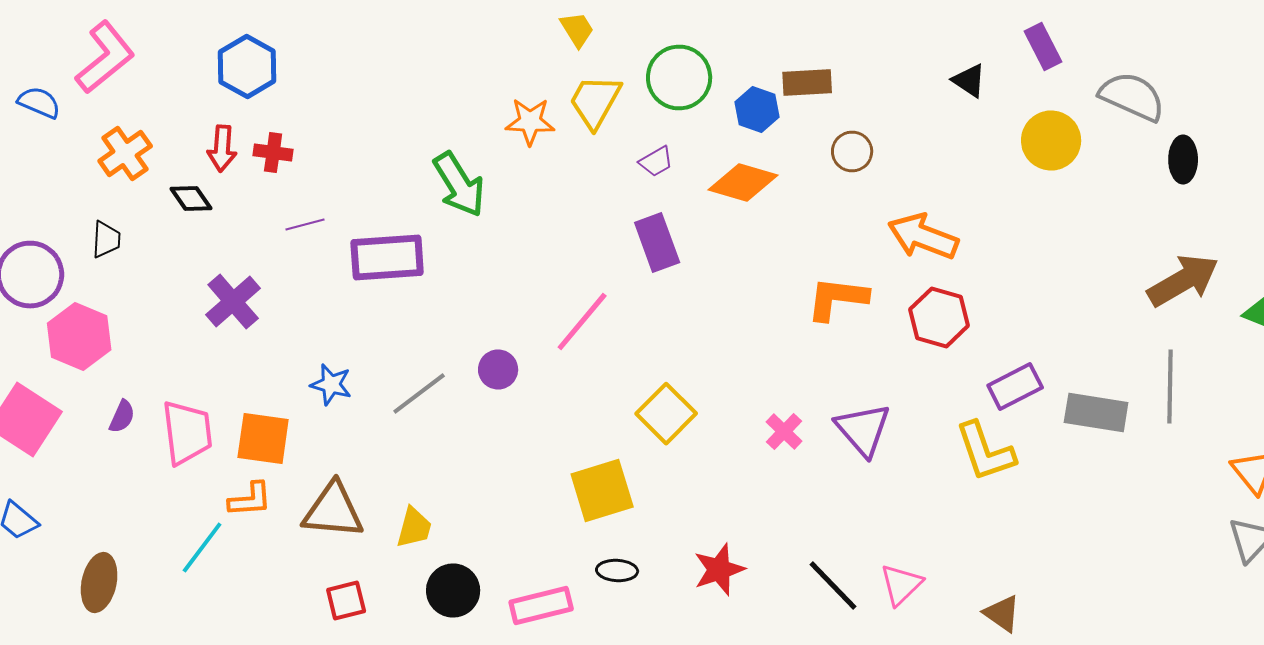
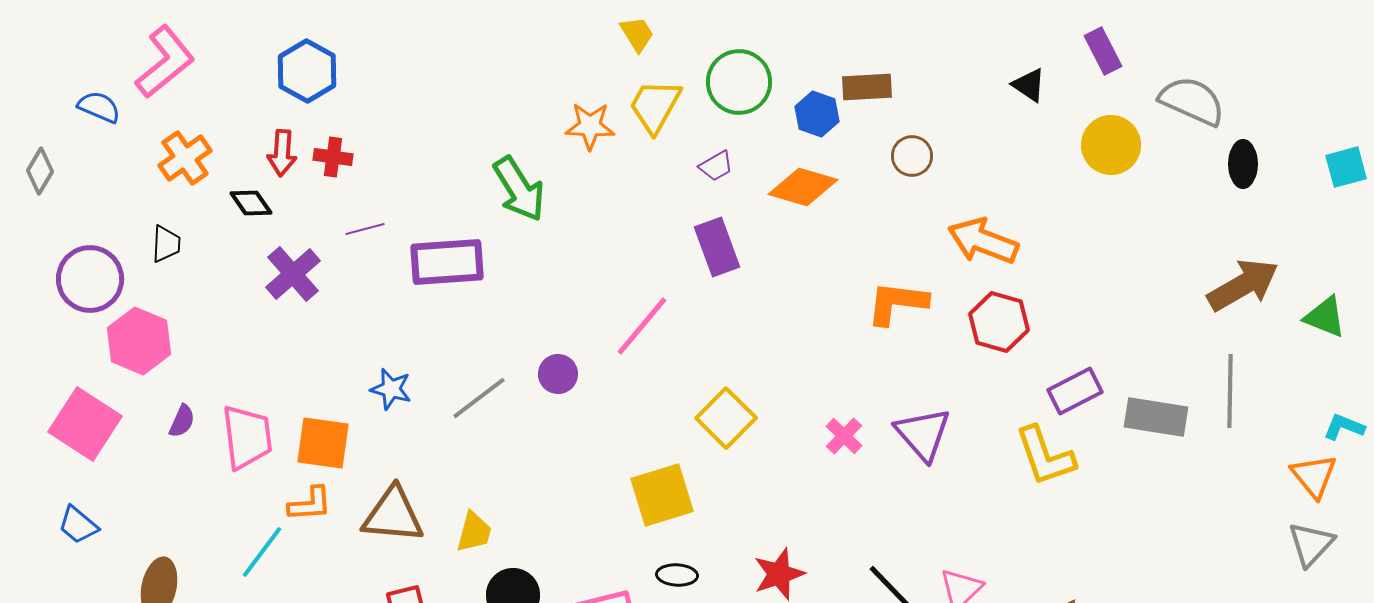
purple cross: (233, 302) -> (293, 274), moved

